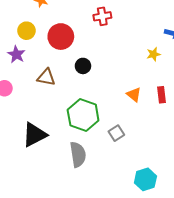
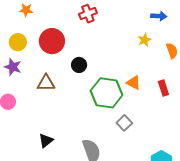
red rectangle: (161, 95) -> (163, 88), moved
green hexagon: (83, 115) -> (107, 93), moved
black triangle: (34, 135) -> (46, 141), size x0.6

